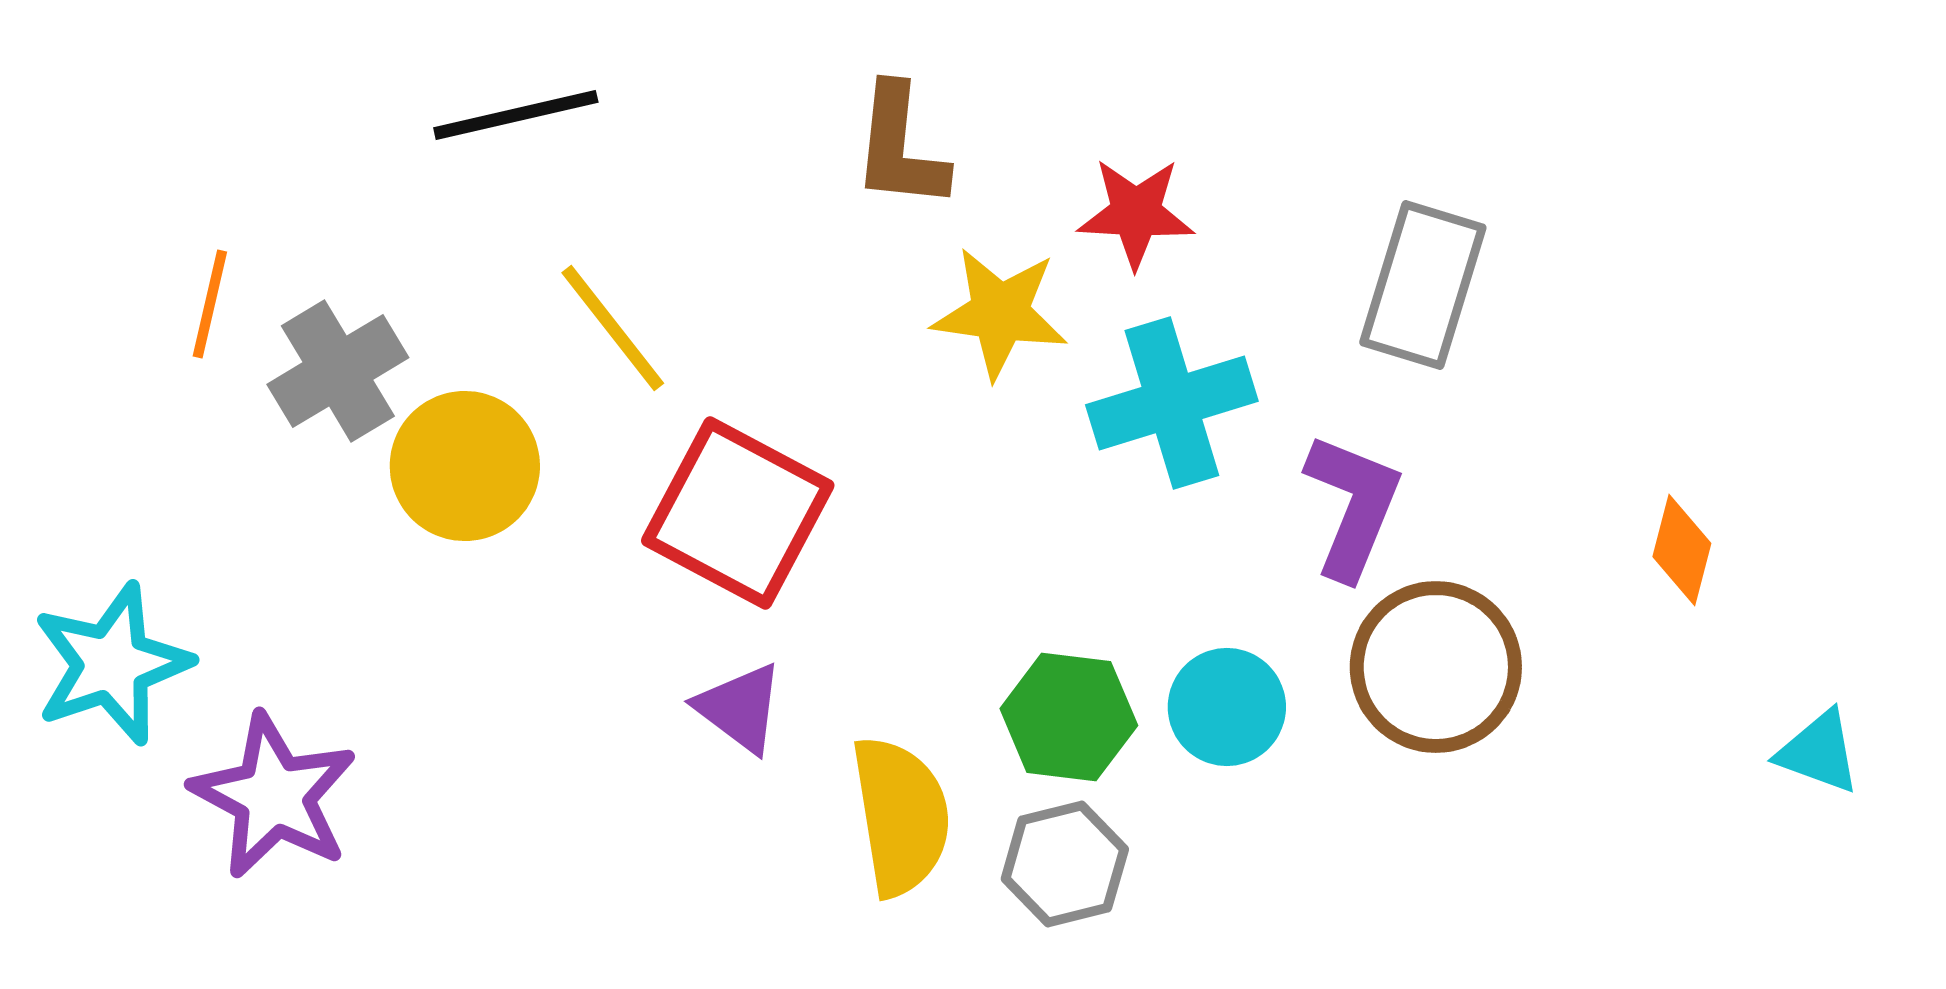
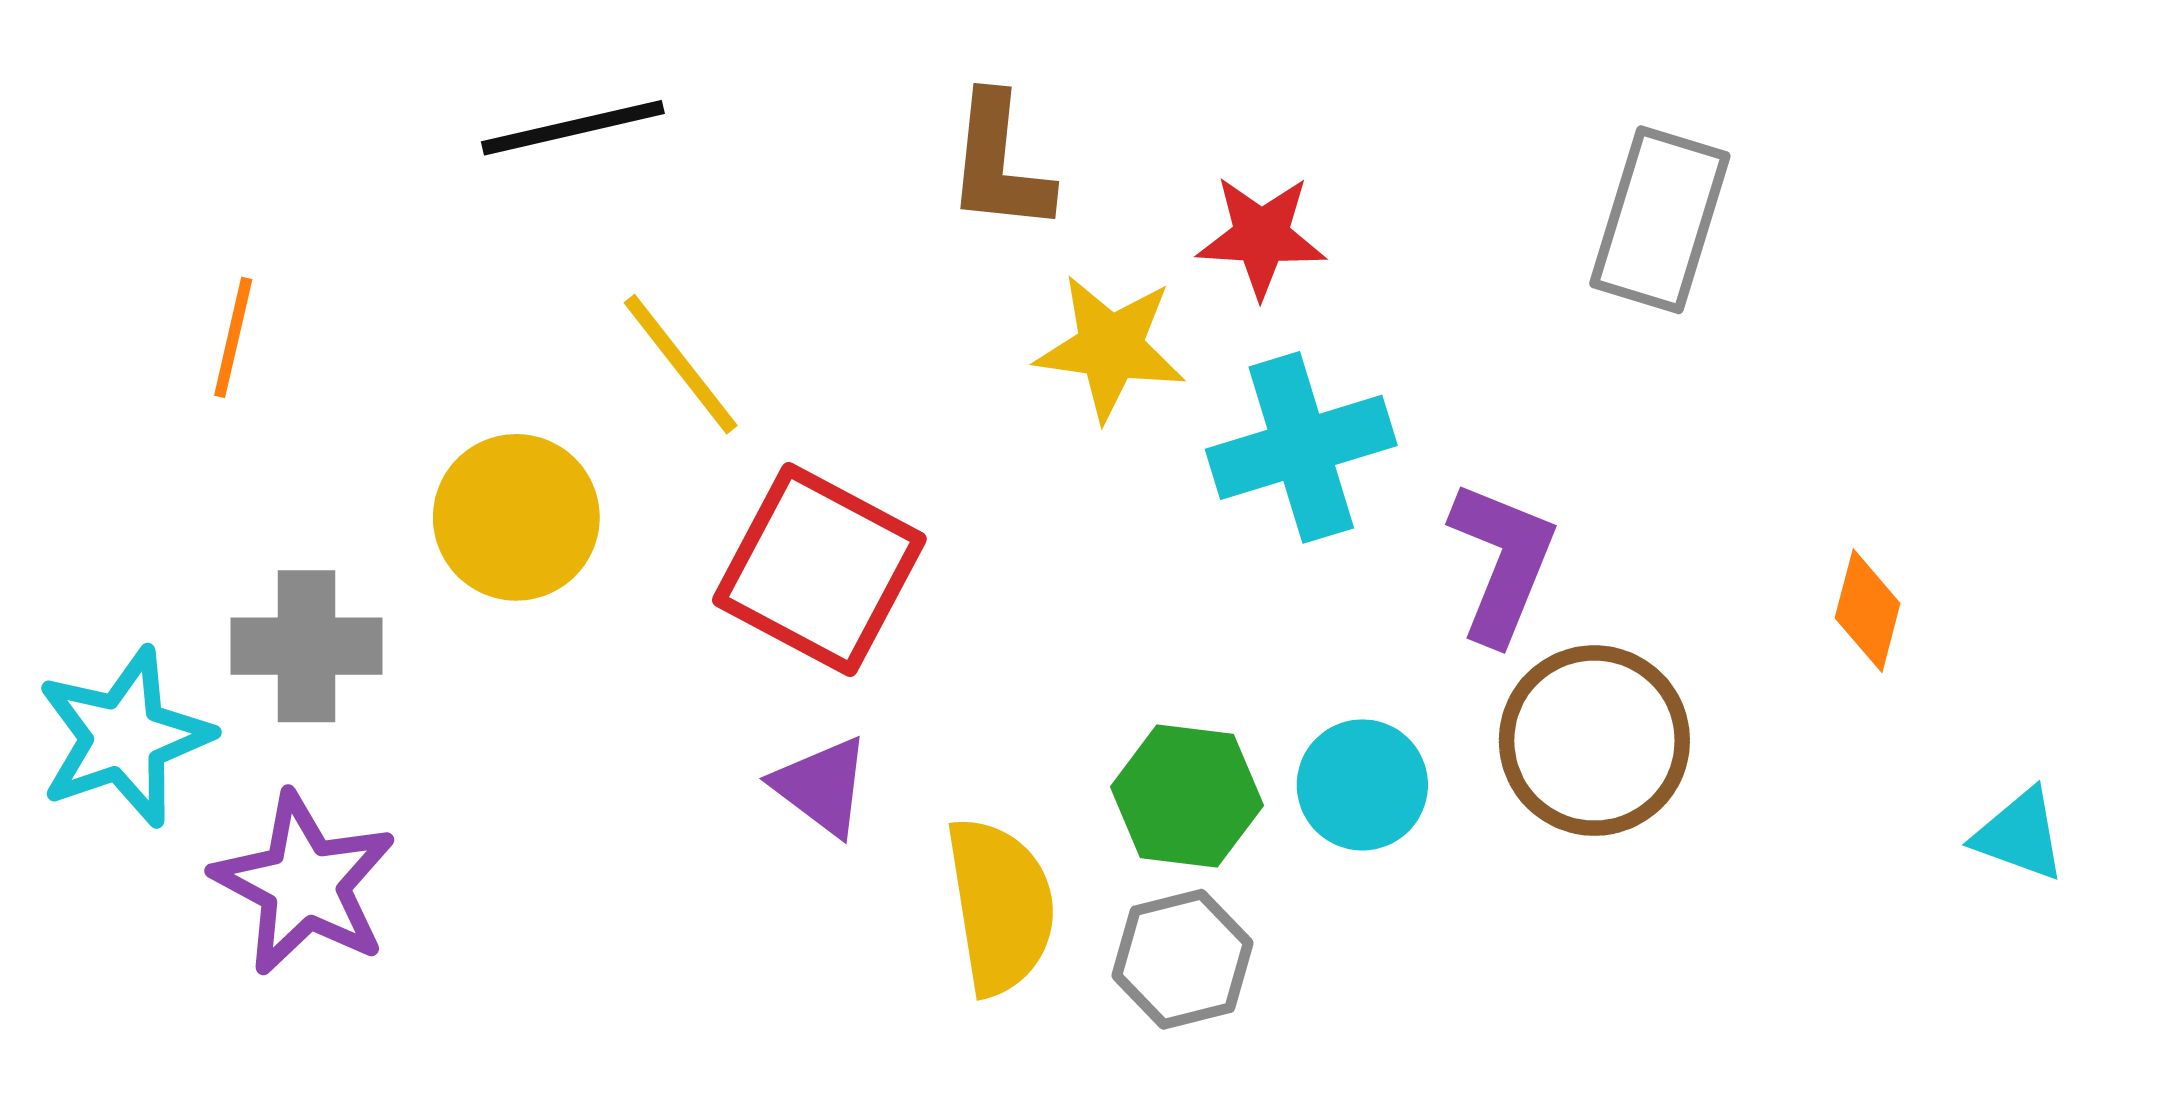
gray rectangle: (1423, 285) -> (1660, 220), moved
gray cross: (338, 371) -> (306, 646), moved, turned 31

